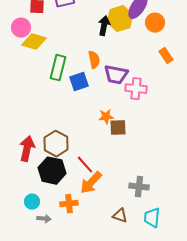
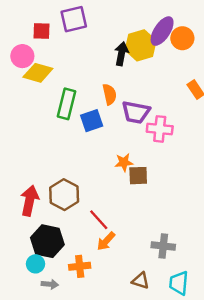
orange circle: (155, 23) -> (182, 38), moved
black hexagon: (52, 171) -> (47, 241), moved
orange arrow: (91, 183) -> (106, 241), size x0.7

